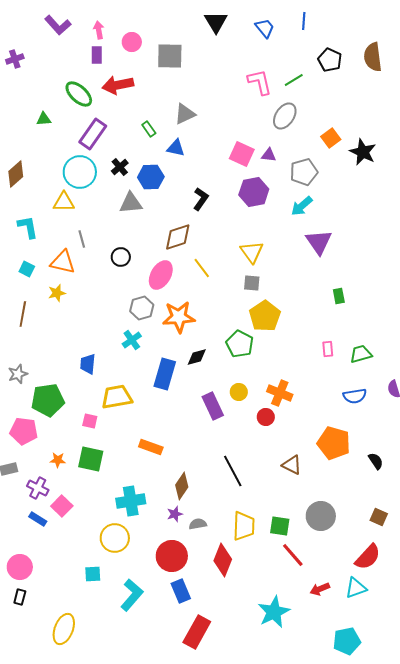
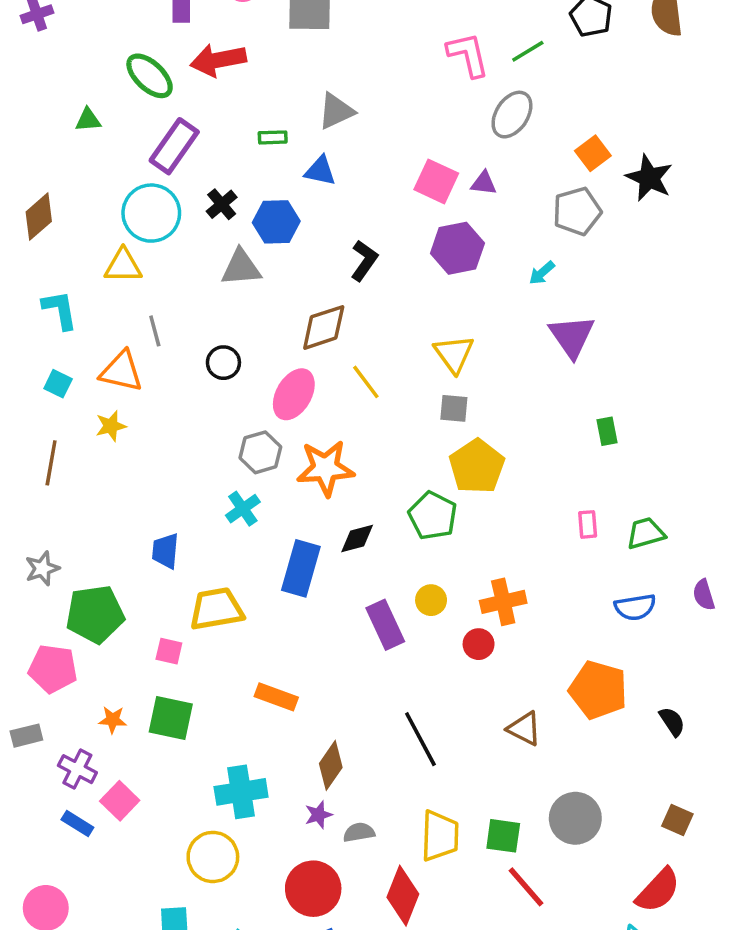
green rectangle: (149, 129) -> (273, 137), turned -56
gray pentagon: (304, 172) -> (577, 211), moved
cyan arrow: (302, 206) -> (542, 273), size x0.7
orange cross: (280, 393) -> (503, 602), turned -35

